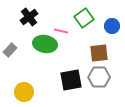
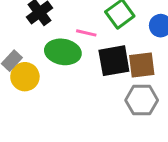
black square: (71, 80) -> (114, 61), moved
yellow circle: (24, 92) -> (25, 77), moved

